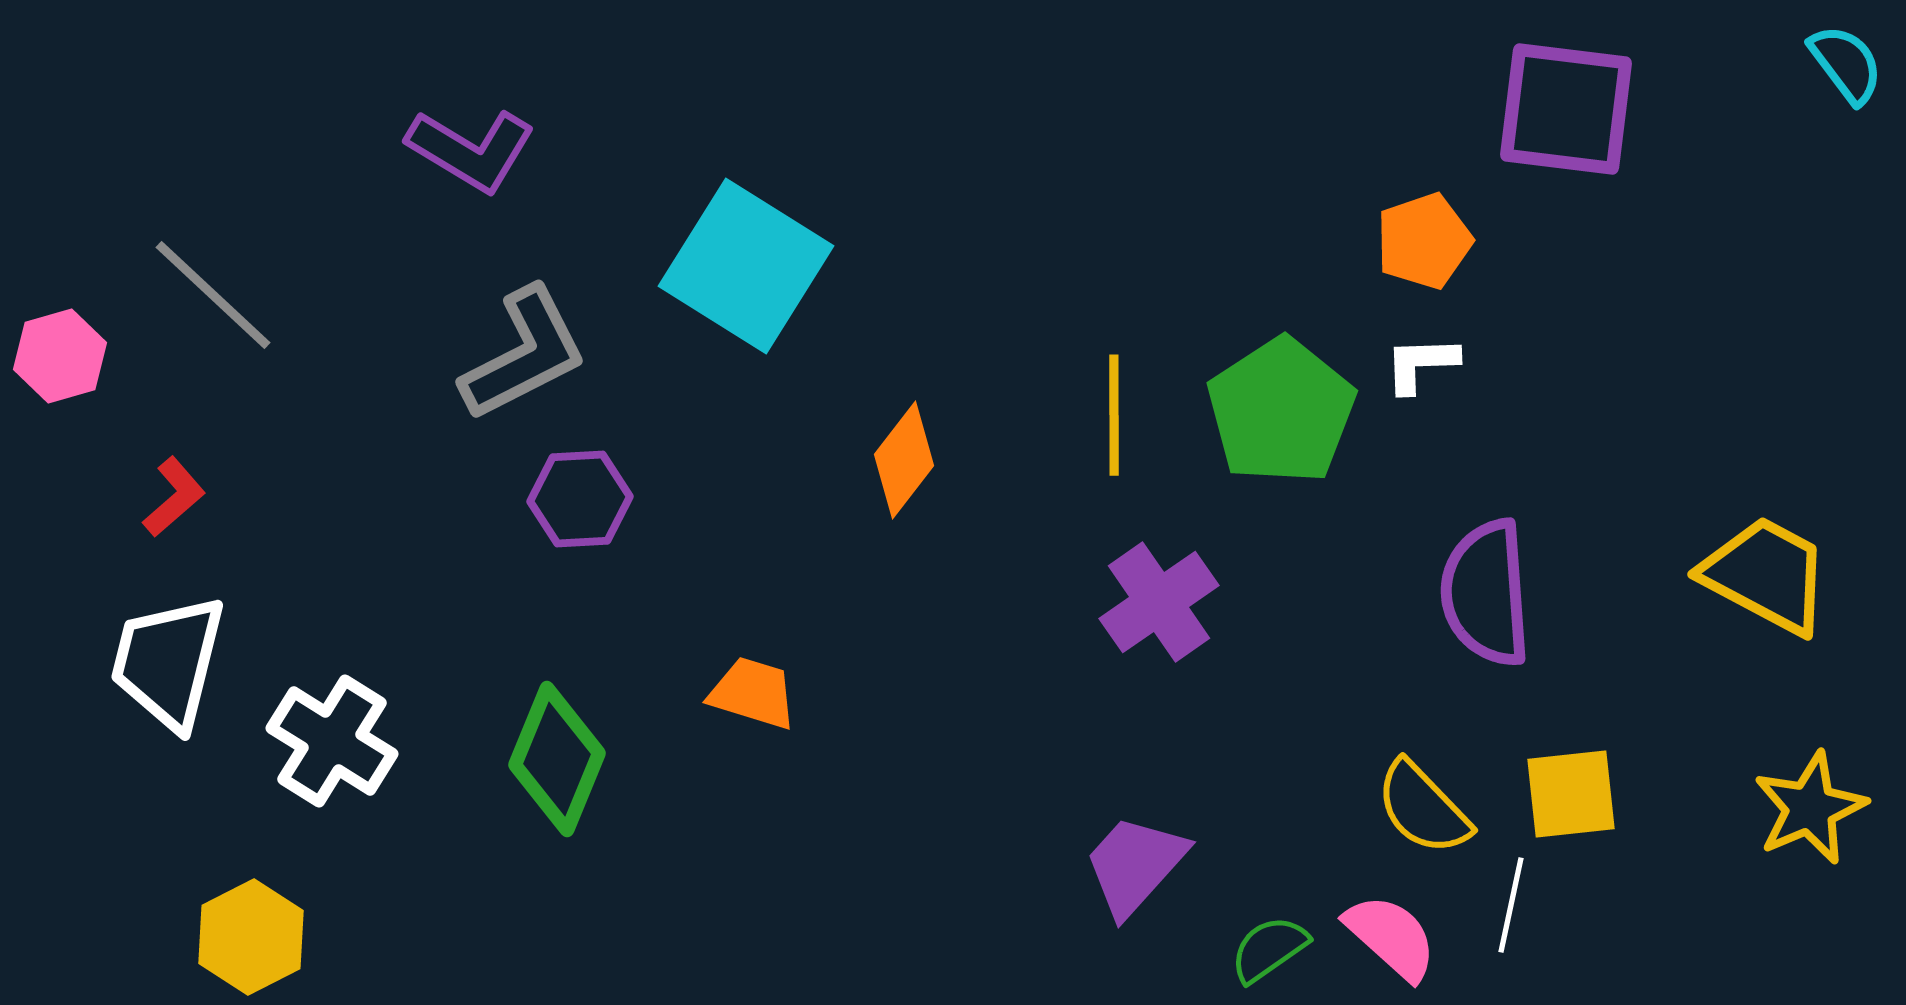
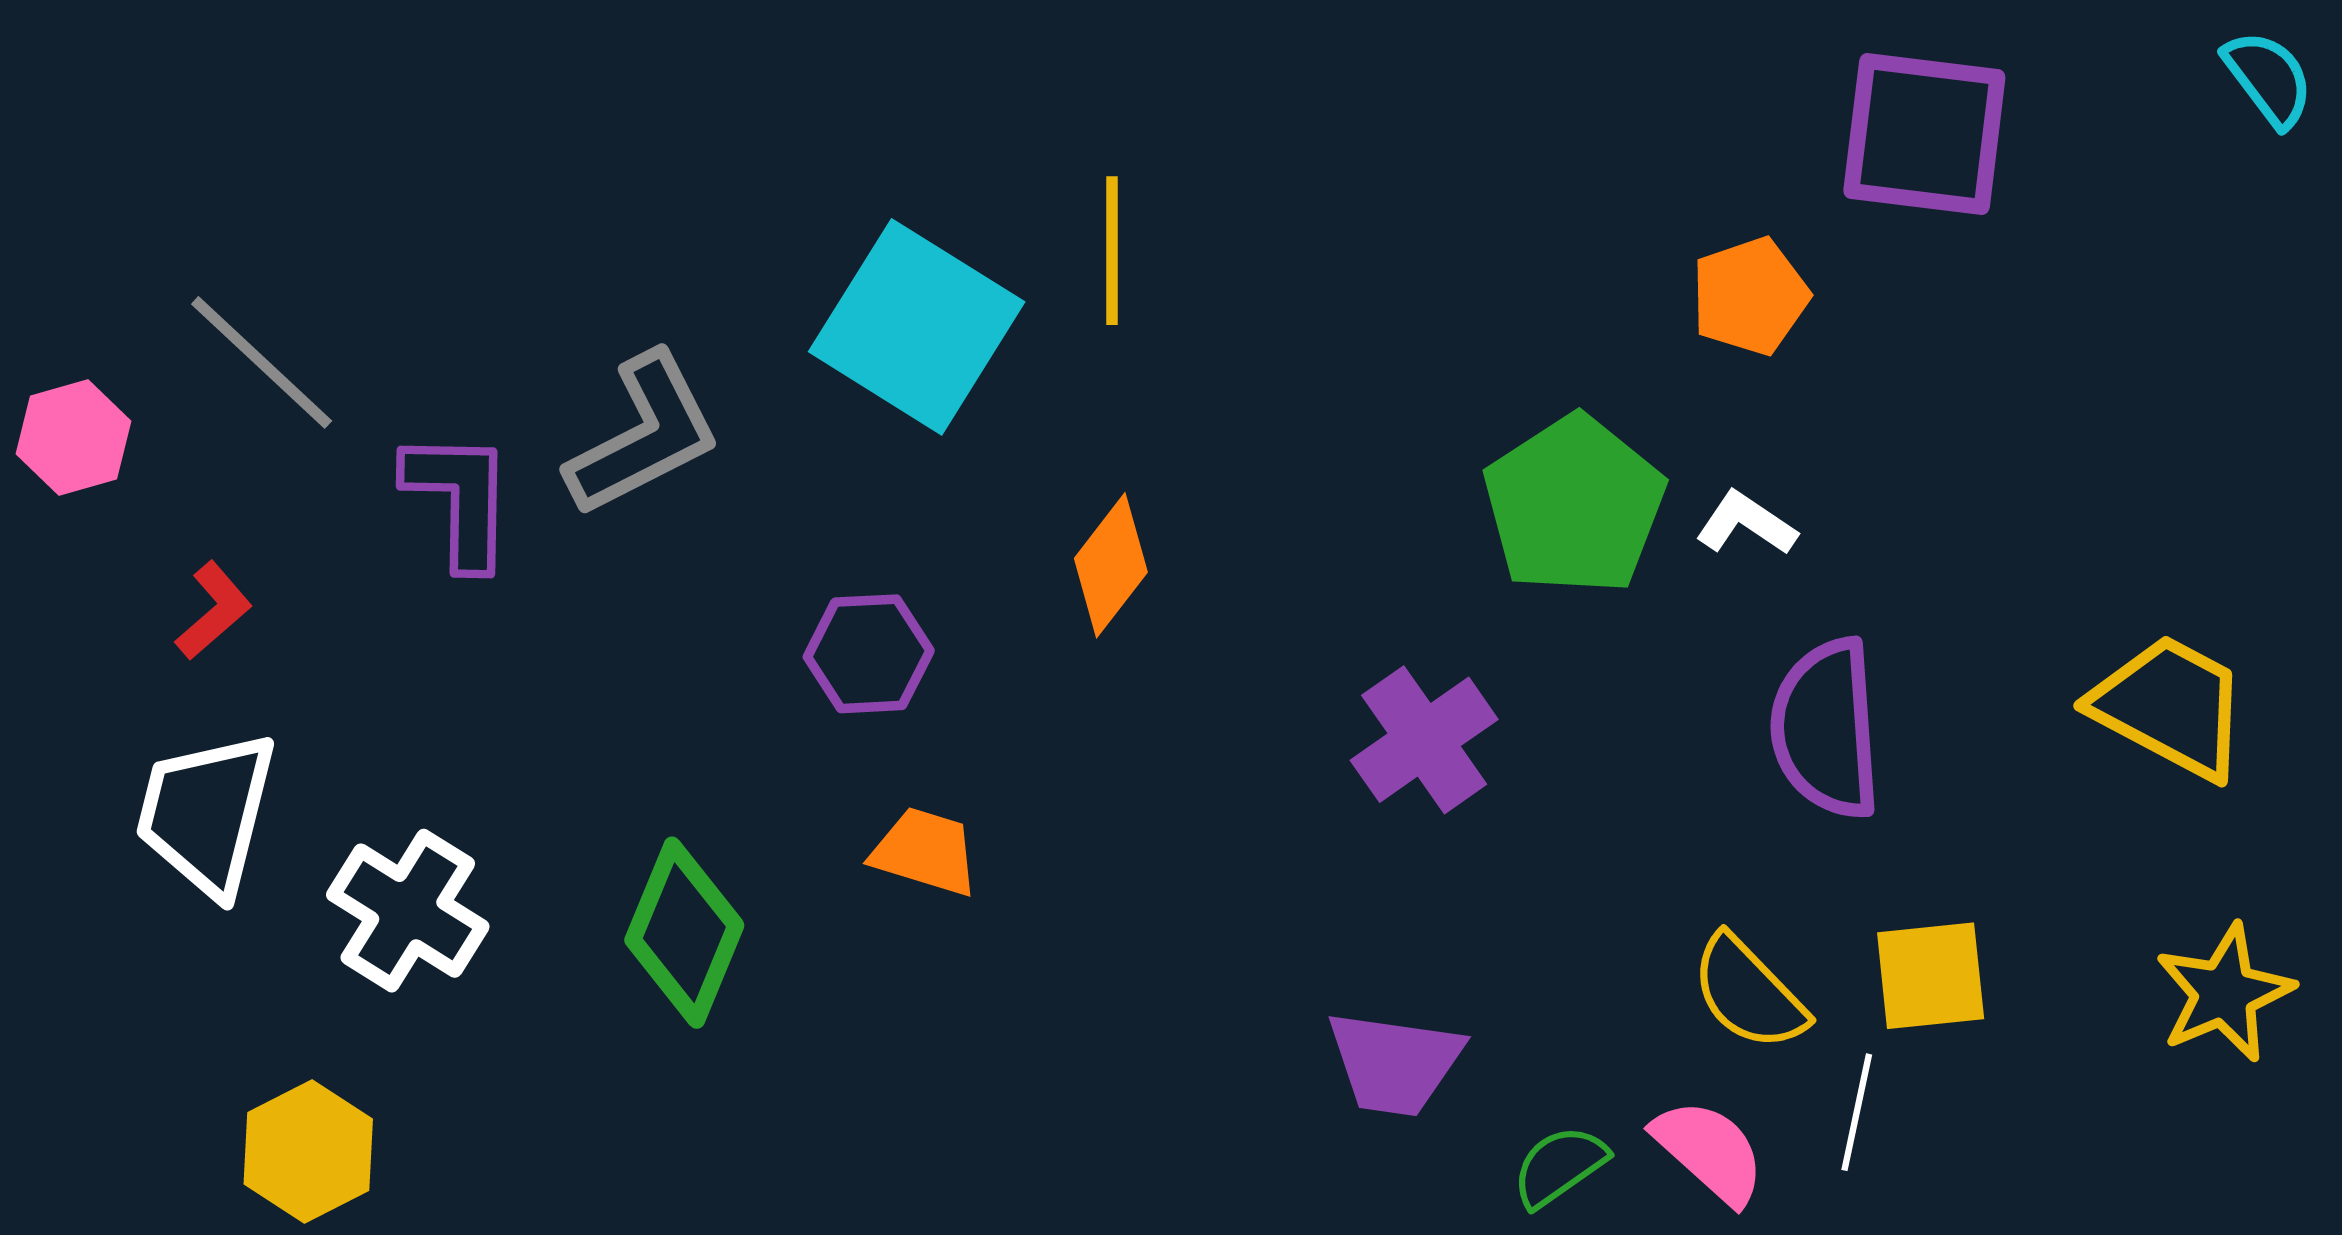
purple L-shape: (471, 150) -> (459, 499), moved, turned -120
white L-shape: (1421, 364) -> (1746, 523), moved, turned 36
yellow line: (1114, 415) -> (1112, 251), moved
purple hexagon: (580, 499) -> (869, 654), moved
purple trapezoid: (1135, 865) -> (1395, 1063), turned -124

